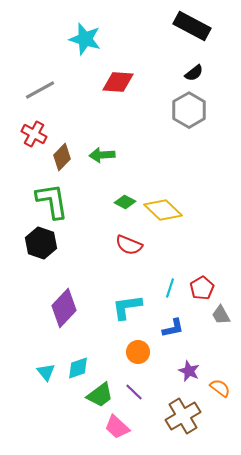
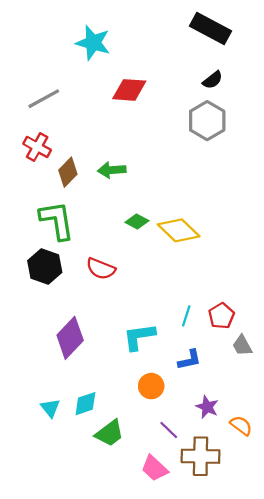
red semicircle: (129, 245) -> (101, 269), moved
purple line: (134, 392) -> (169, 430), moved
brown cross: (183, 416) -> (201, 456), turned 32
pink trapezoid: (117, 427) -> (154, 468), moved

